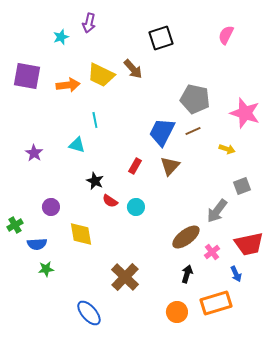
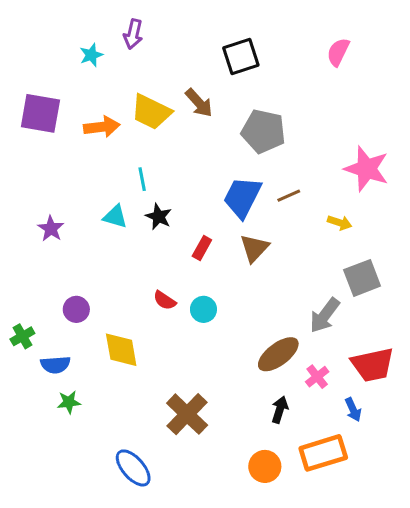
gray pentagon: (195, 99) -> (263, 131), moved
black star: (95, 181) -> (159, 217), moved
gray square: (242, 186) -> (362, 278), size x1.4

